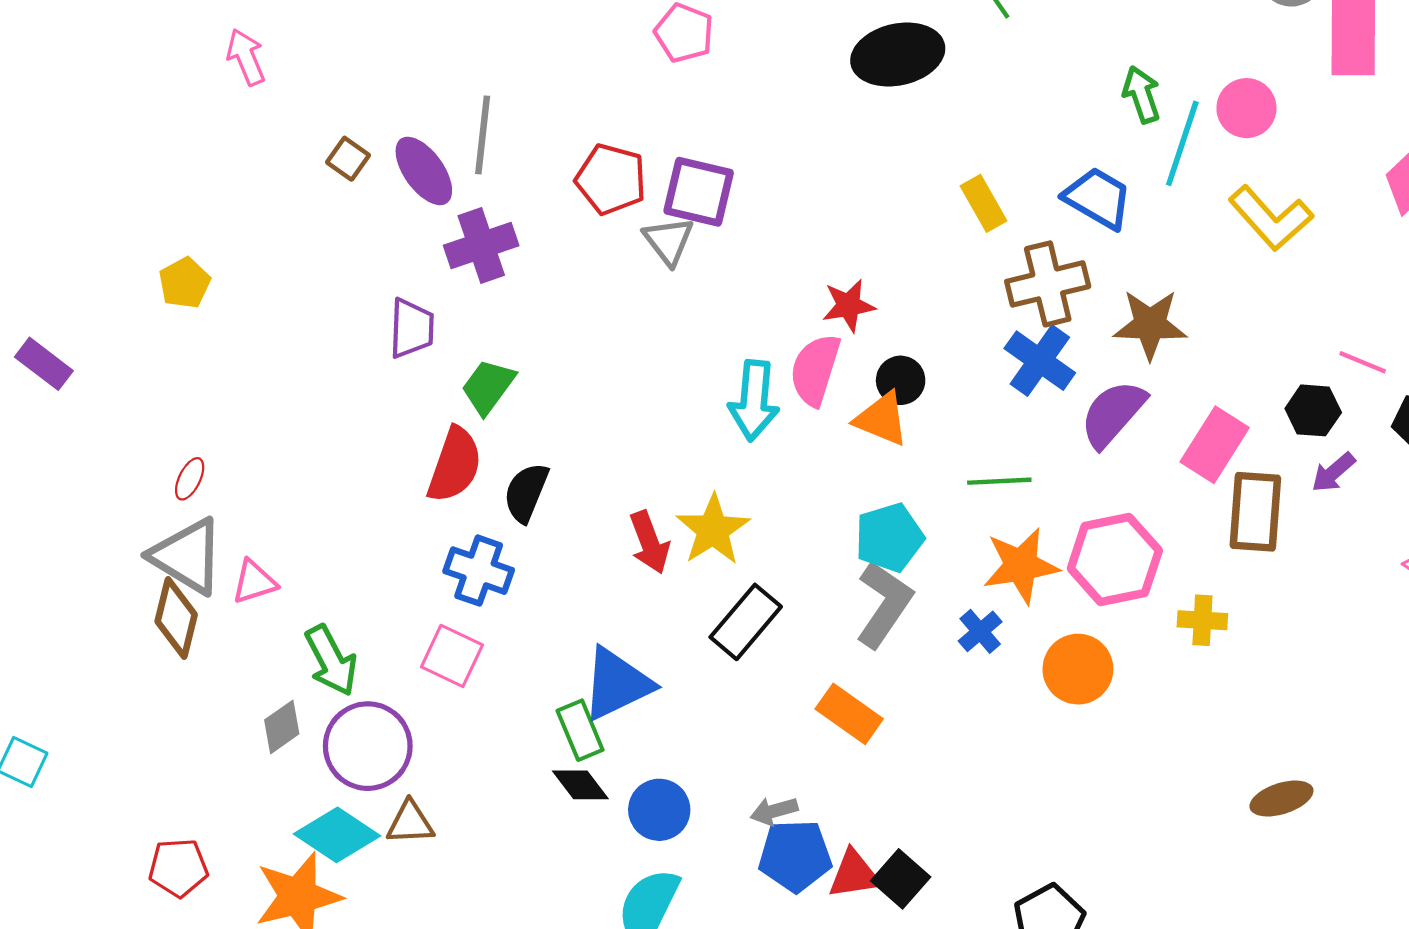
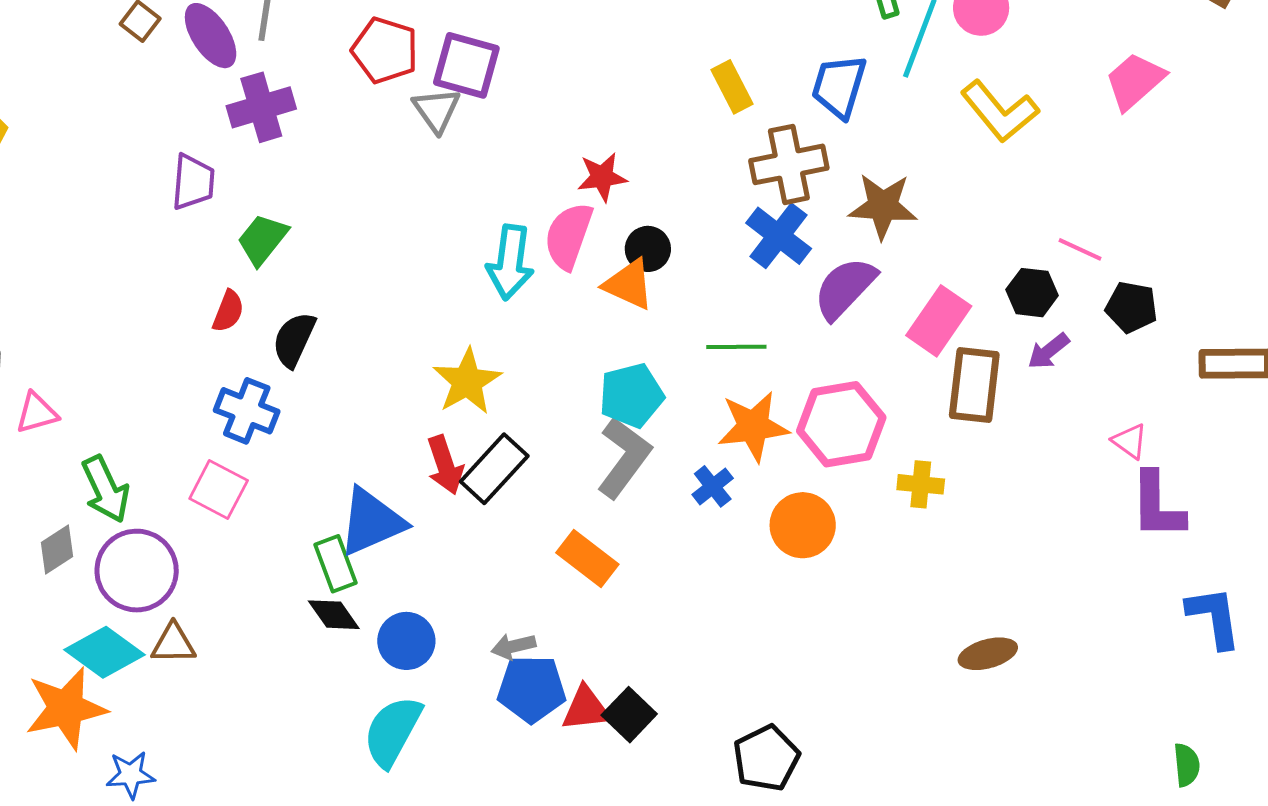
blue trapezoid: (1098, 198) -> (839, 86), turned -106
red semicircle: (455, 465) -> (228, 311), size x0.6
red arrow: (649, 542) -> (445, 465), moved

